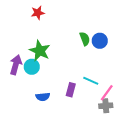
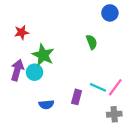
red star: (38, 13) -> (22, 32), moved
blue circle: (100, 41) -> (110, 13), moved
pink line: (107, 93) -> (115, 87), moved

